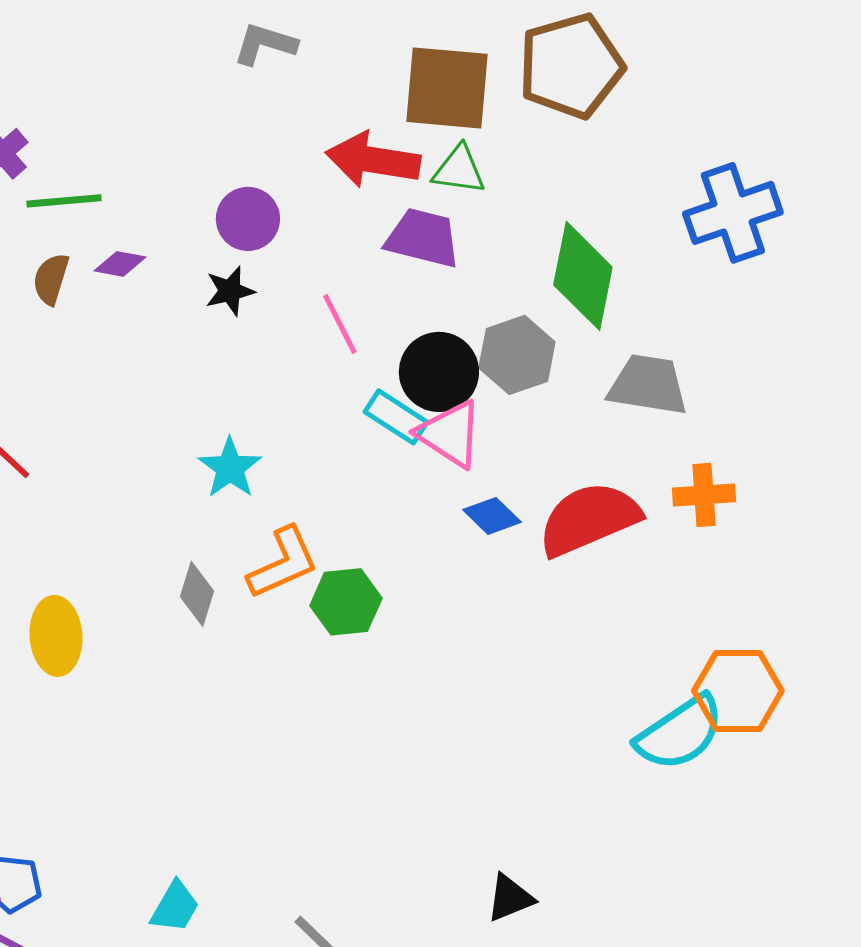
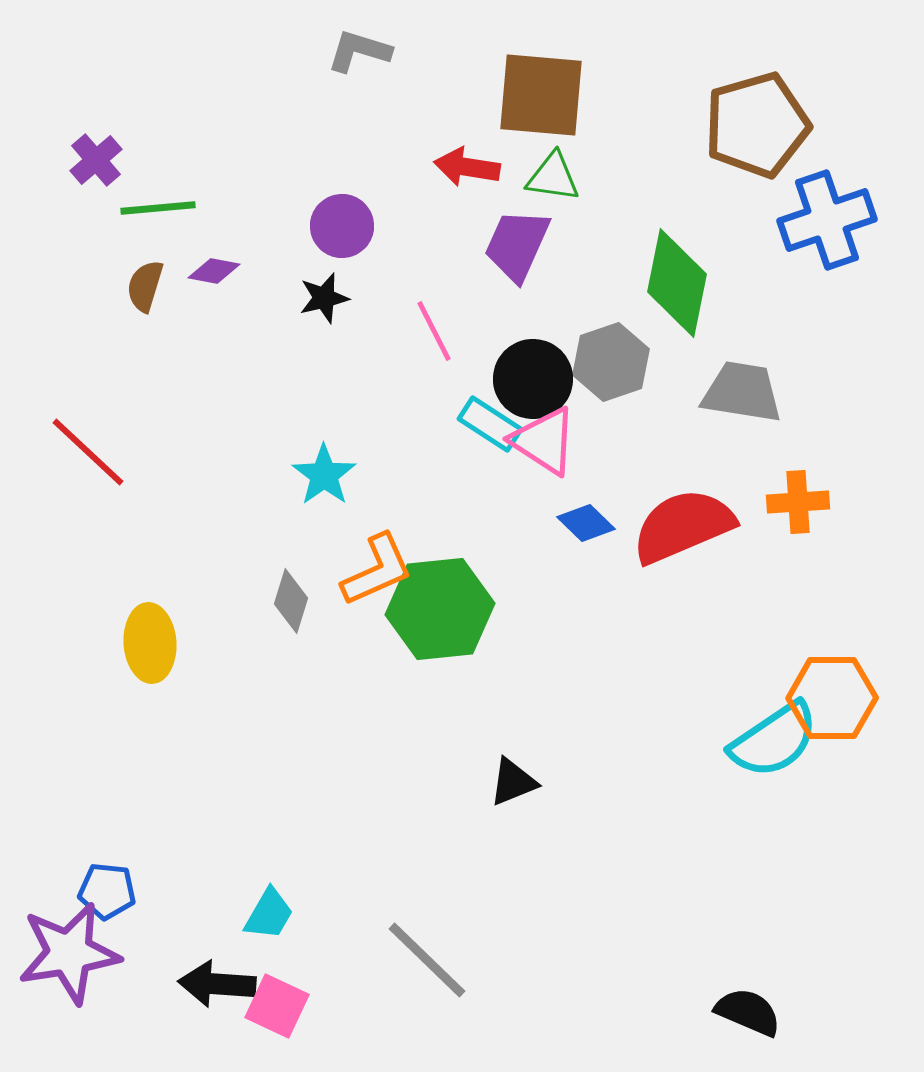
brown pentagon: (571, 66) -> (757, 125), moved
red arrow: (373, 160) -> (467, 167), size x0.7
purple trapezoid: (423, 238) -> (517, 245), turned -80
green hexagon: (346, 602) -> (440, 609), size x1.5
black triangle: (510, 898) -> (513, 782), moved

